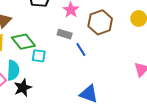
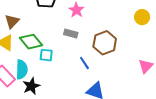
brown hexagon: (100, 22) -> (105, 43), moved
blue line: (81, 49) -> (84, 63), moved

